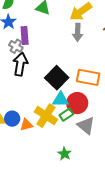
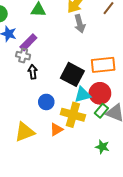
purple rectangle: (25, 36) -> (28, 42), turned 66
black arrow: (20, 64) -> (33, 72), size x0.6
green rectangle: (66, 115) -> (101, 111), moved
blue circle: (12, 119) -> (46, 102), moved

